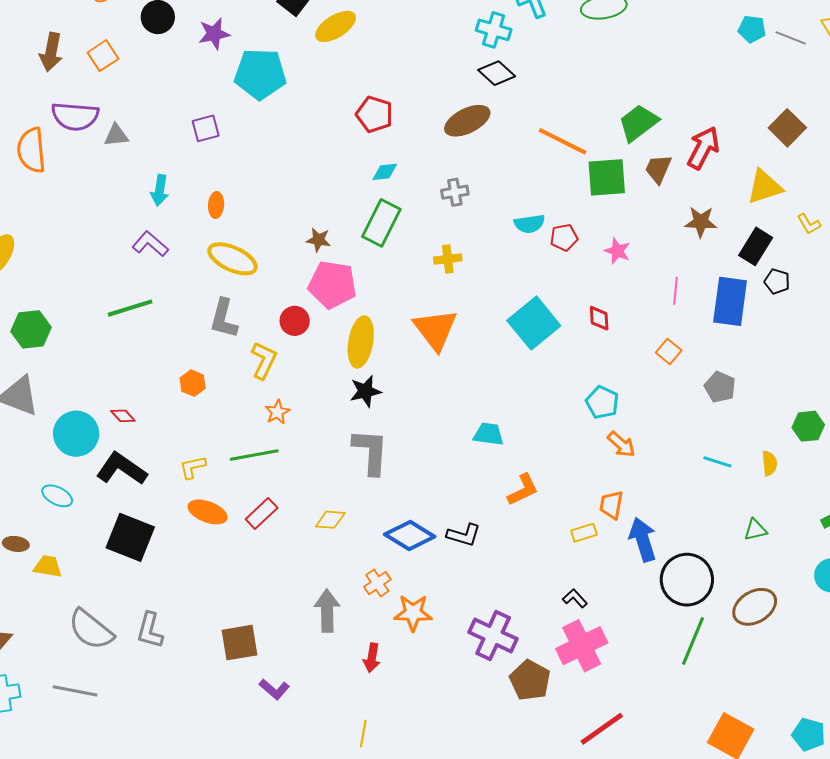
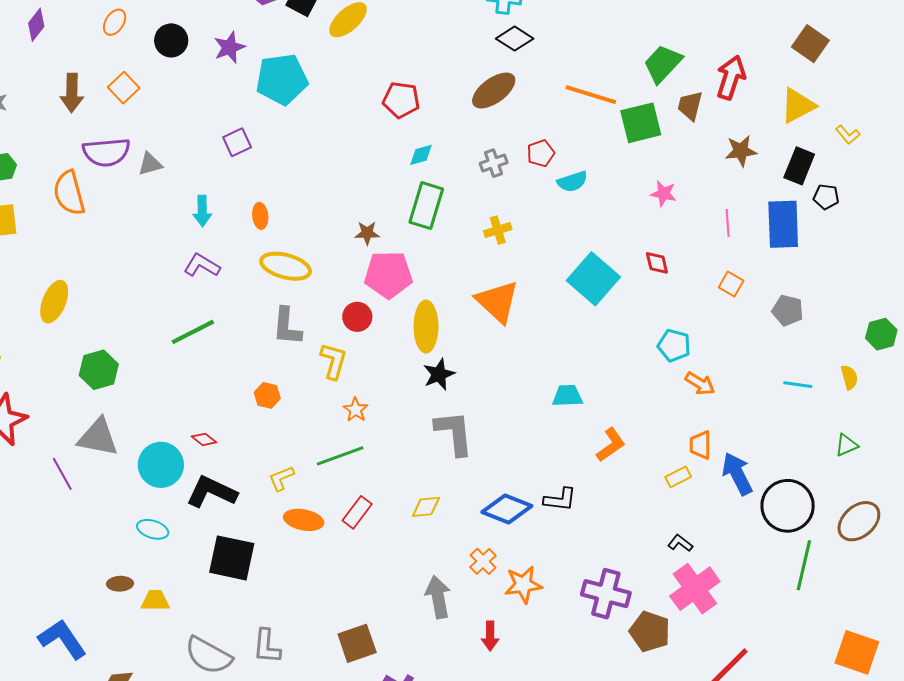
red pentagon: (564, 237) -> (541, 153), moved

